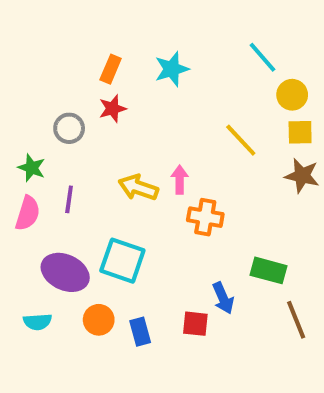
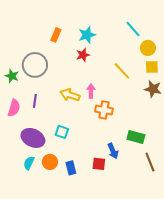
red star: (113, 109) -> (83, 55), moved
gray circle: (69, 128) -> (35, 65), size x1.6
green star: (32, 168) -> (12, 76), moved
cyan square: (122, 261) -> (62, 132), size x0.6
cyan semicircle: (38, 322) -> (29, 163), moved, turned 120

